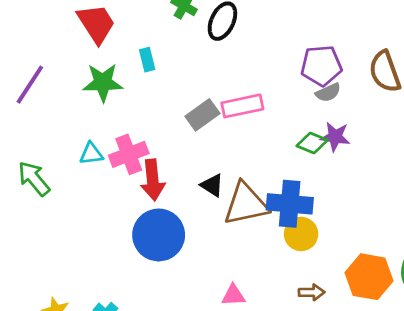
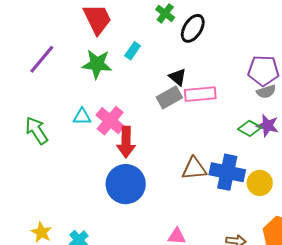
cyan rectangle: (147, 60) -> (133, 51), turned 42
pink cross: (129, 154) -> (110, 121), turned -36
black triangle: (212, 185) -> (178, 77), moved
brown triangle: (246, 204) -> (194, 168), size x0.7
yellow circle: (301, 234) -> (260, 183), moved

